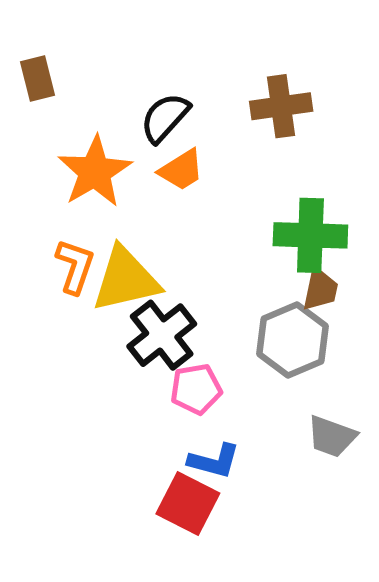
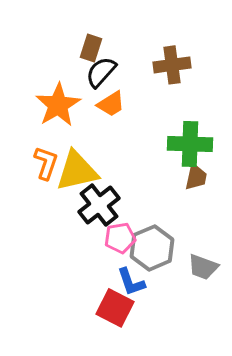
brown rectangle: (37, 78) -> (91, 48), moved, turned 32
gray hexagon: (292, 340) -> (152, 248), moved
blue L-shape: (214, 461) -> (131, 282), turned 56

